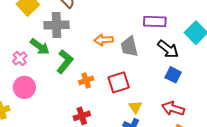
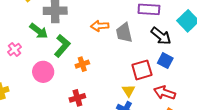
pink cross: (20, 58) -> (15, 49), moved
red square: (119, 82) -> (142, 70), moved
pink circle: (24, 87) -> (43, 72), moved

